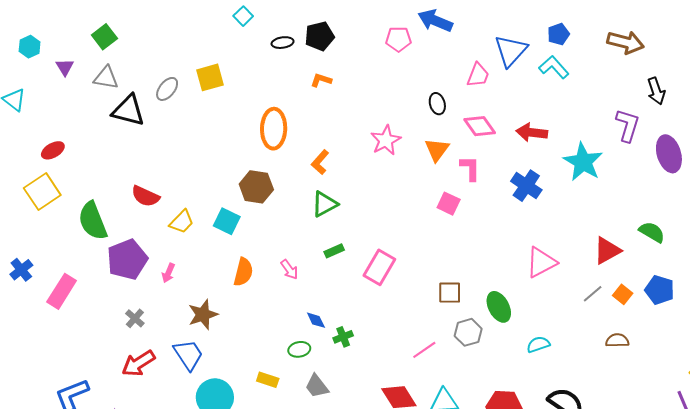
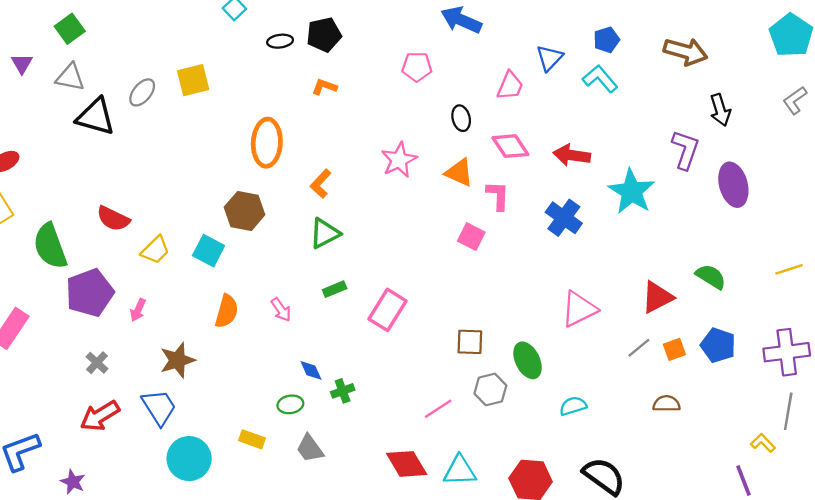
pink pentagon: (399, 39) -> (417, 67), moved
blue triangle: (511, 51) -> (549, 58), size x0.7
orange triangle: (437, 150) -> (459, 173), turned -44
orange square: (623, 294) -> (674, 349), turned 30

